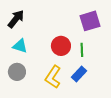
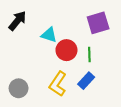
cyan triangle: (20, 46) -> (49, 35), moved
gray circle: (17, 72) -> (19, 88), moved

